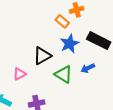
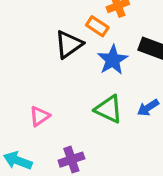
black triangle: (42, 56) -> (69, 44), moved
blue arrow: (88, 68) -> (148, 108), moved

